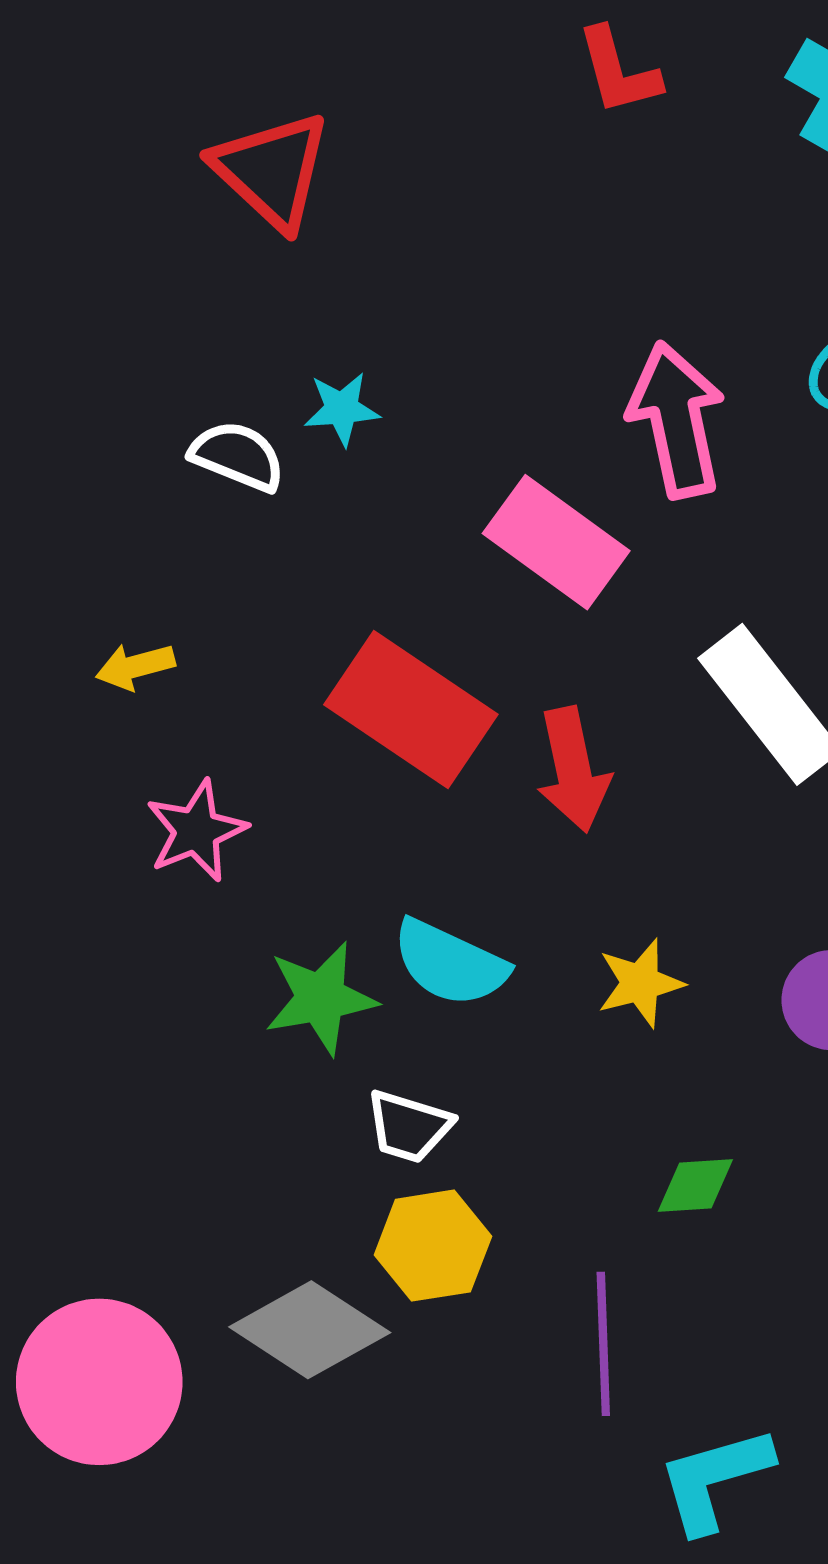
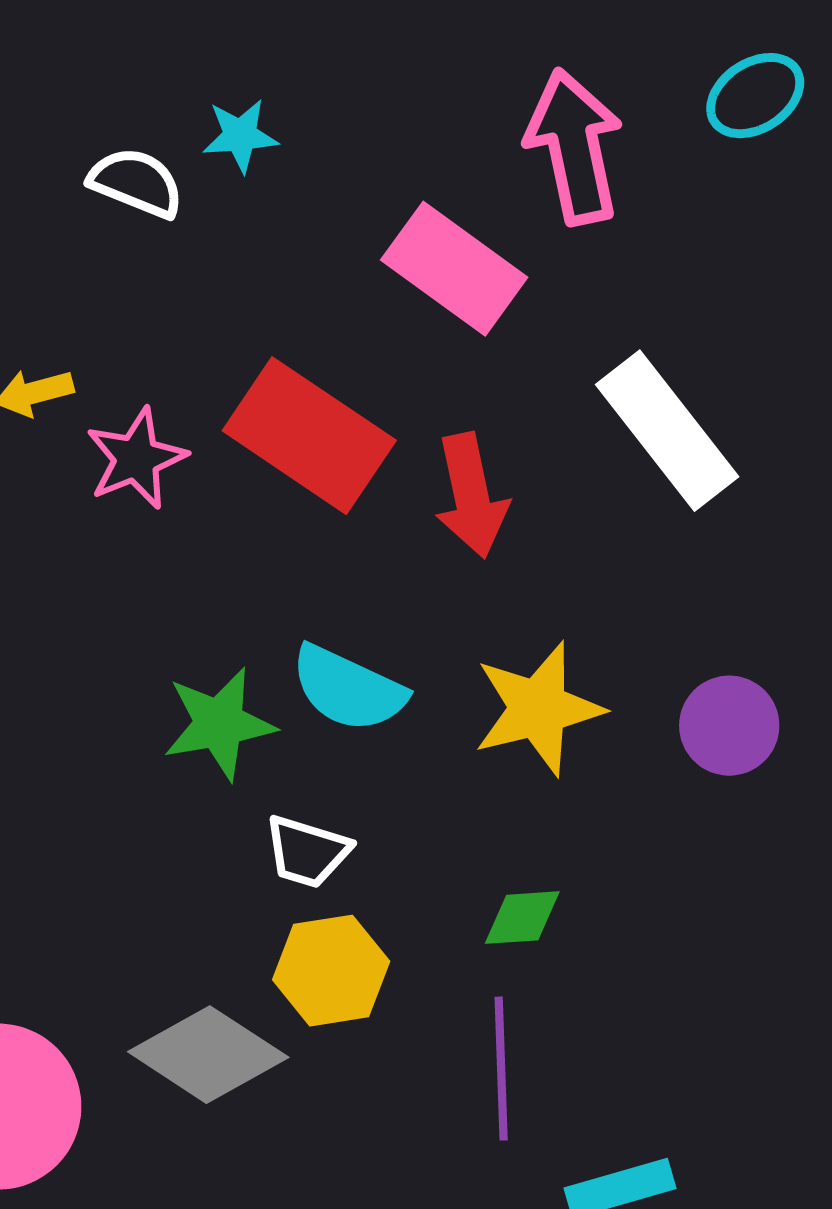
pink star: (196, 831) -> (136, 459), moved
yellow star: (640, 983) -> (538, 709), size x1.5
green diamond: (695, 1185) -> (522, 918), moved

